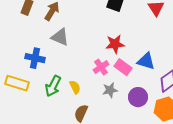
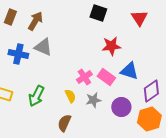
red star: (115, 44) -> (111, 46), moved
blue cross: (35, 58) -> (18, 54), moved
yellow semicircle: (75, 87) -> (70, 96), moved

